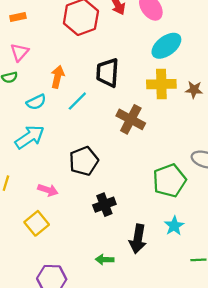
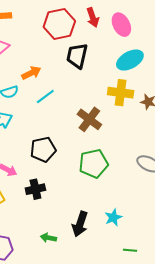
black trapezoid: (107, 73) -> (77, 56), moved
orange arrow: (58, 77) -> (31, 73), turned 42
green pentagon: (169, 181) -> (94, 164), moved
black cross: (104, 205) -> (35, 189), moved

